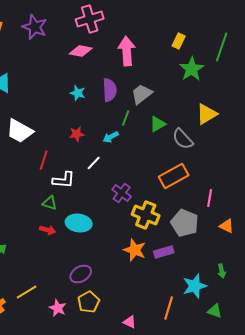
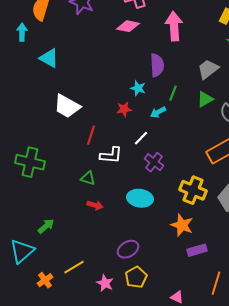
cyan star: (78, 93) -> (138, 88), moved
gray trapezoid: (142, 94) -> (208, 69), moved
purple cross: (122, 193) -> (154, 162), moved
green triangle: (50, 203) -> (88, 178), moved
cyan ellipse: (79, 223) -> (140, 198), moved
purple rectangle: (164, 252) -> (197, 250), moved

